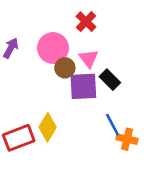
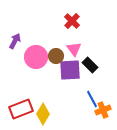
pink circle: (53, 48) -> (36, 57), moved
yellow diamond: (48, 127) -> (43, 114), moved
orange cross: (127, 139) -> (103, 110), turned -35

